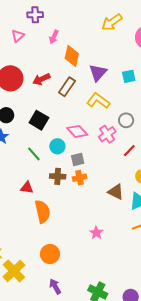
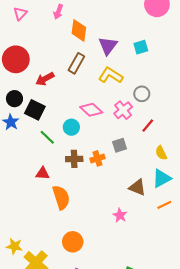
red arrow: (41, 79) -> (45, 79), moved
black square: (39, 120) -> (35, 110), moved
gray square: (78, 160) -> (120, 145), moved
brown triangle: (116, 192) -> (137, 187), moved

